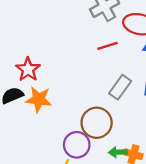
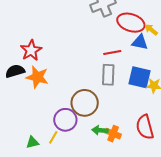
red line: (107, 46) -> (112, 53), moved
gray rectangle: (120, 87) -> (108, 75), turned -40

